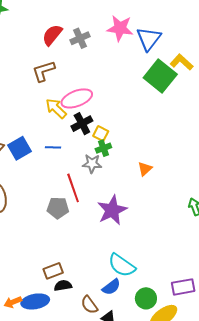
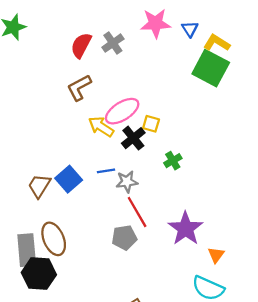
blue triangle: (149, 39) -> (190, 29), size x0.6
yellow L-shape: (182, 62) -> (217, 43), moved
yellow square: (101, 134) -> (151, 124), moved
green cross: (103, 148) -> (173, 161), moved
gray star: (92, 164) -> (127, 182), moved
orange triangle: (145, 169) -> (216, 255), moved

